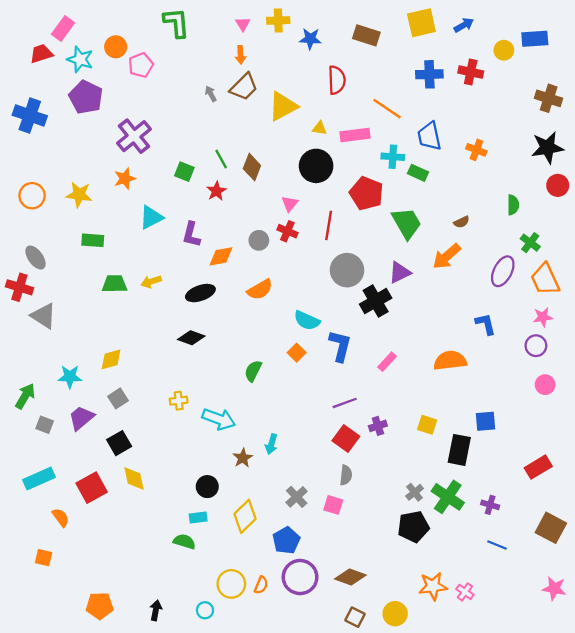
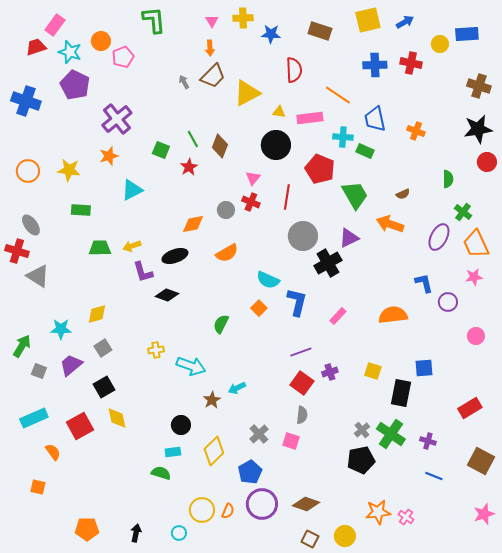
purple L-shape: (191, 235) -> (143, 272), moved, turned -30
orange arrow: (447, 256) -> (390, 224), turned 60
purple circle: (536, 346) -> (448, 302), moved
cyan arrow: (271, 444) -> (237, 388), turned 48
pink star: (554, 588) -> (484, 514), turned -30

